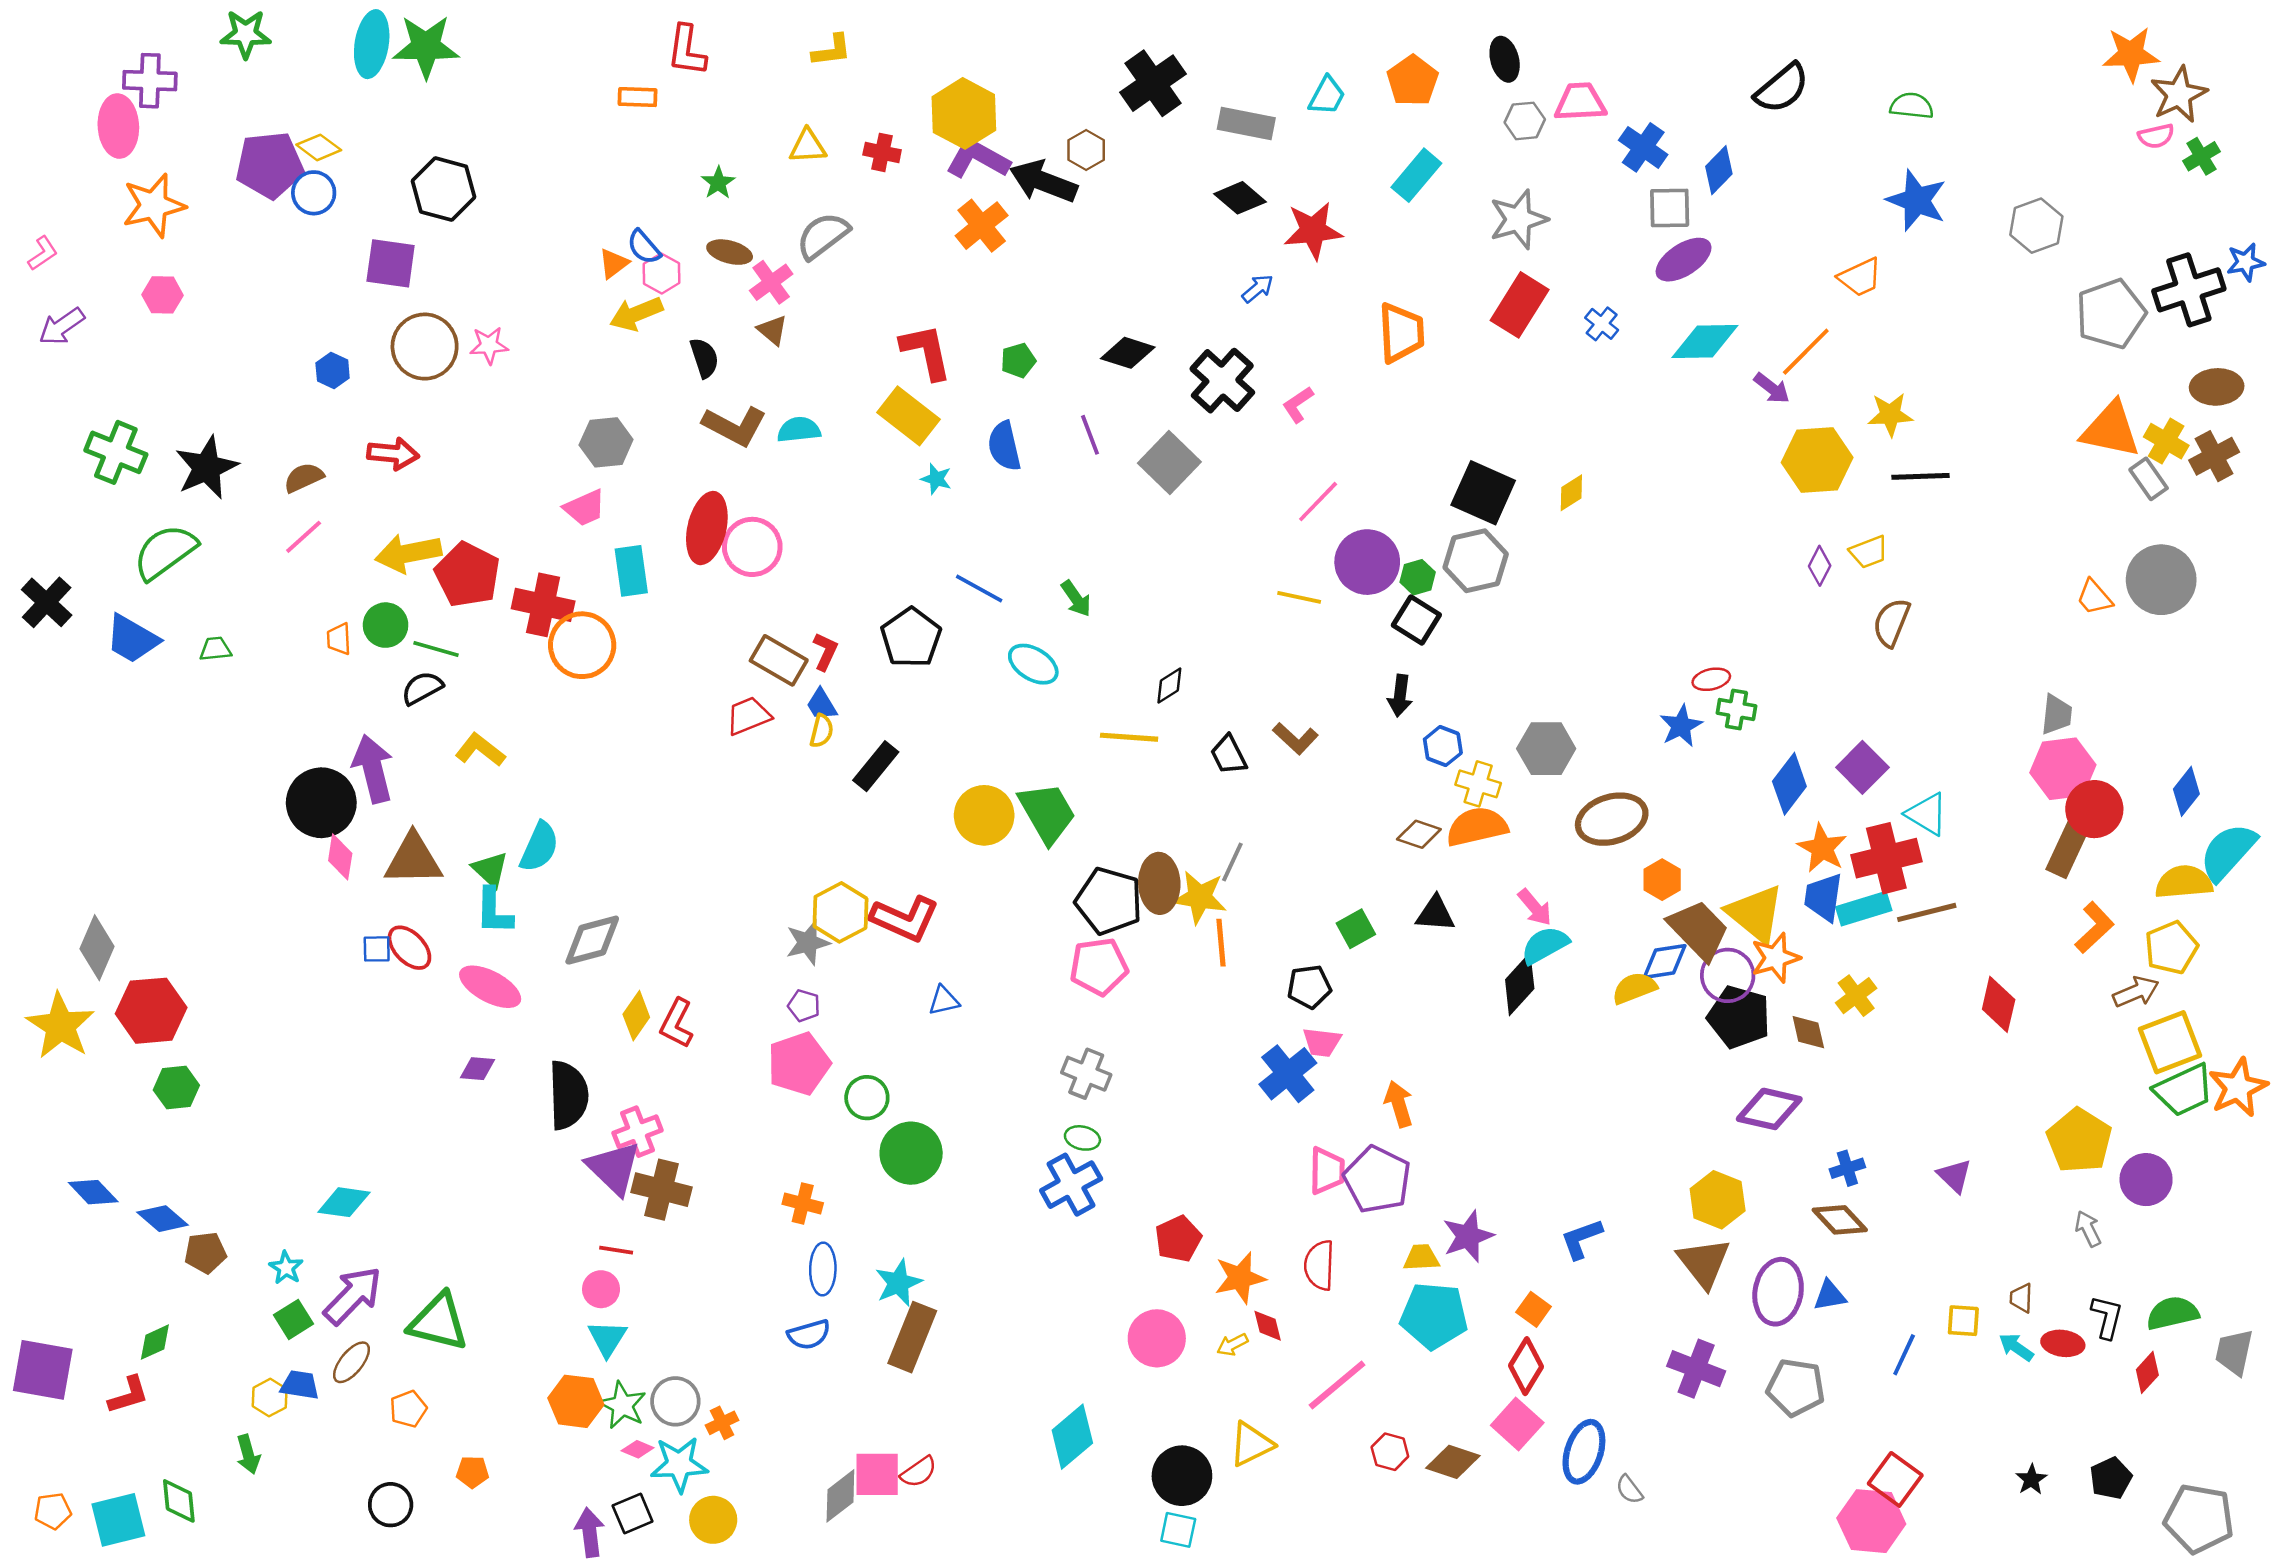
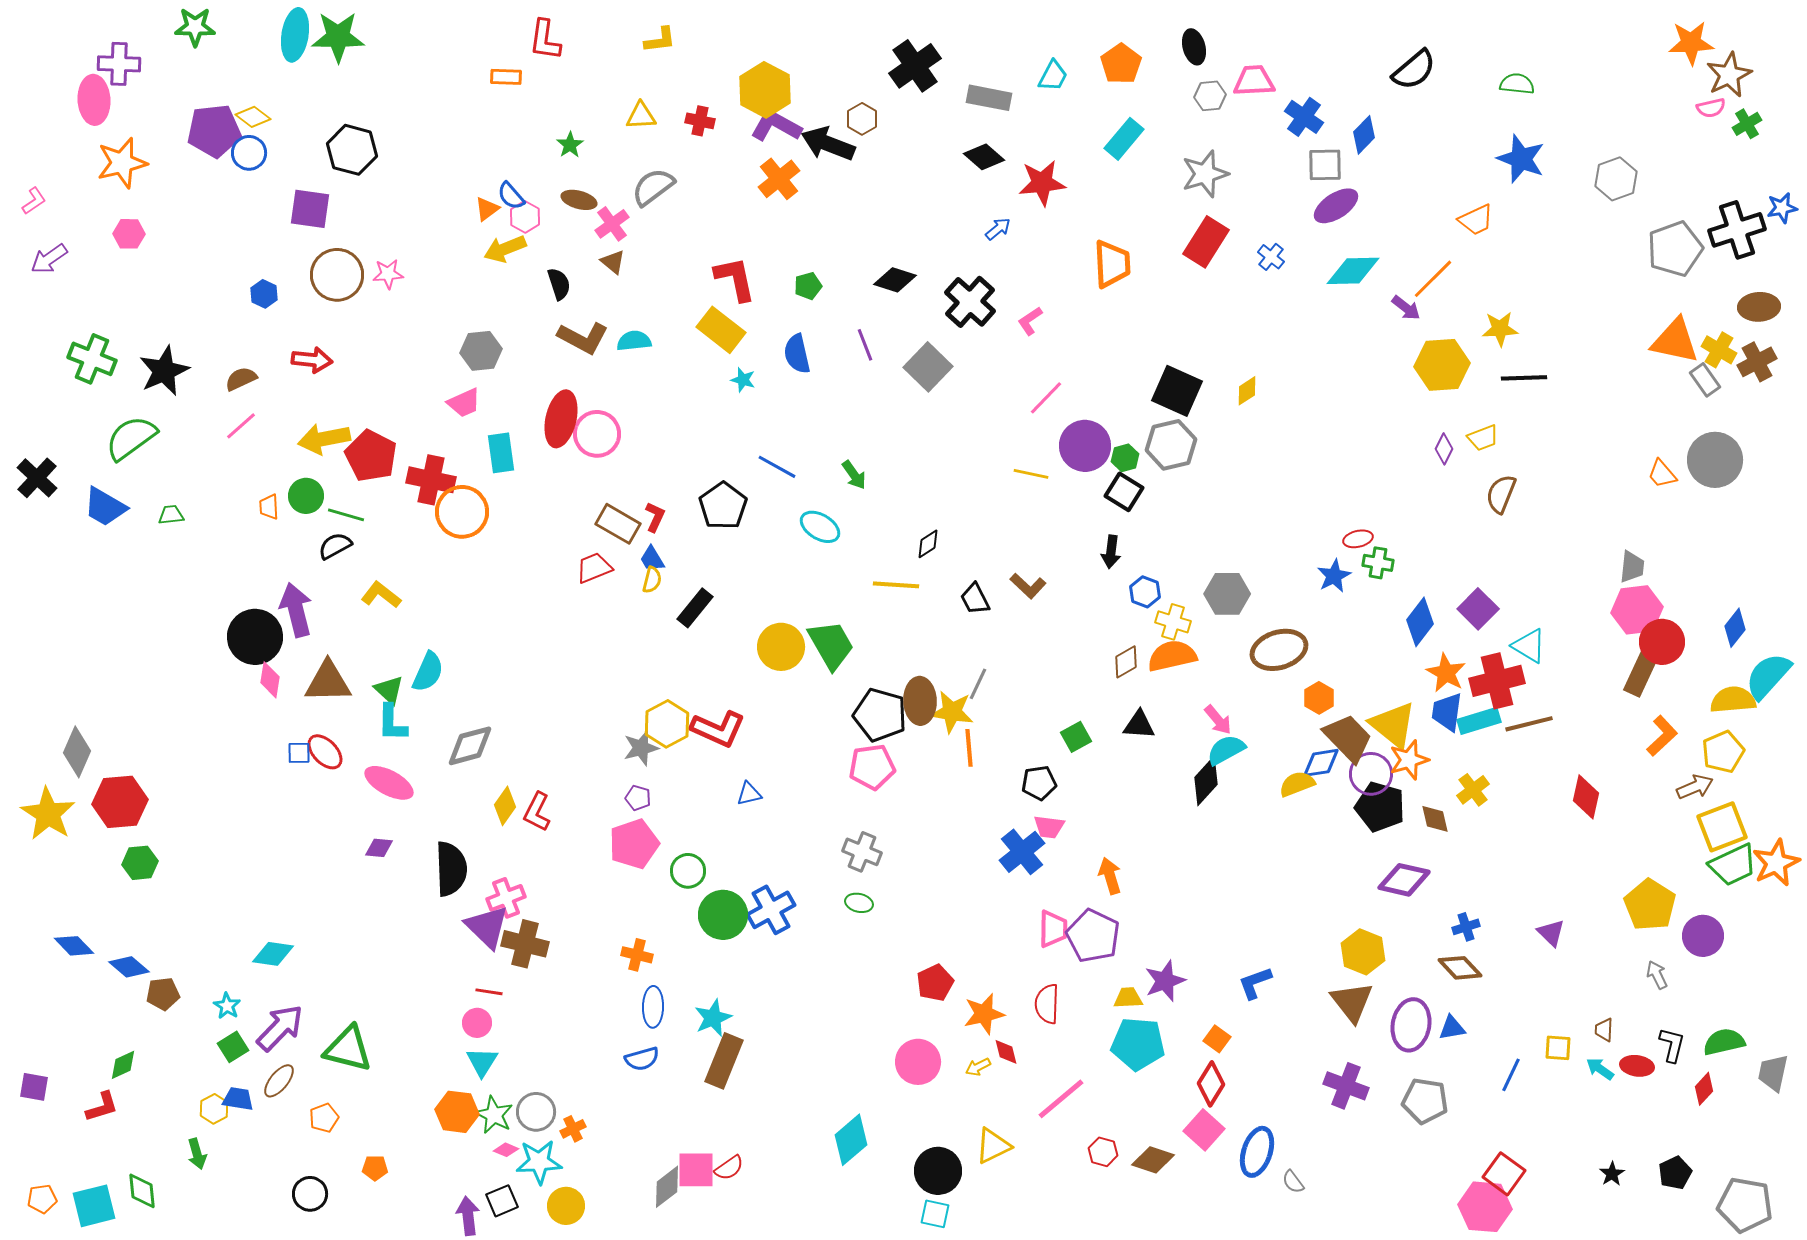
brown diamond: (1419, 834) -> (1126, 662), turned -48
blue cross: (1071, 1185) -> (771, 910), moved
purple square: (43, 1370) -> (34, 1087), size x0.6

